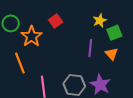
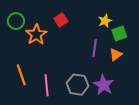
orange triangle: (112, 54) -> (116, 55), turned 32
orange line: (20, 63) -> (21, 75), moved

